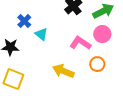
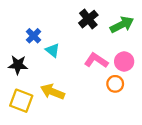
pink circle: (102, 34) -> (124, 62), moved
yellow arrow: (63, 71) -> (53, 92), moved

